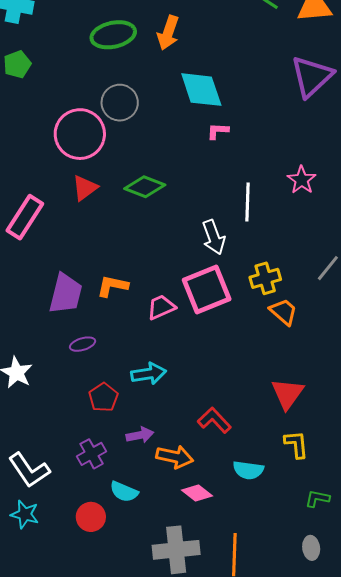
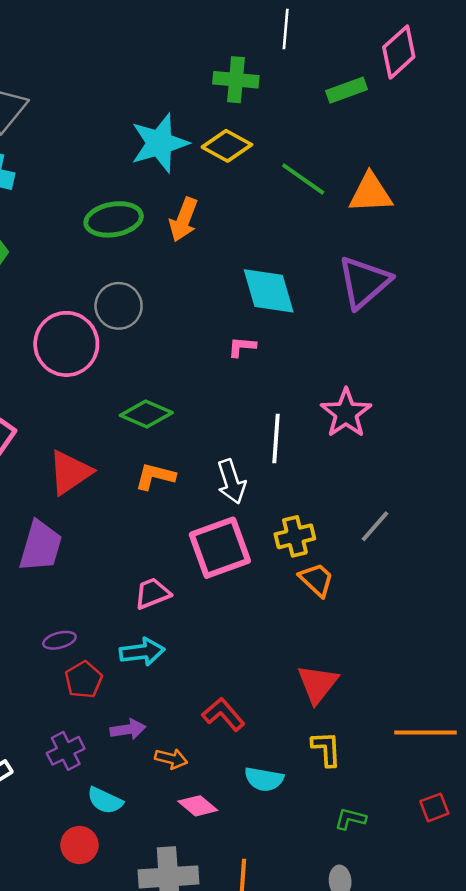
cyan diamond: (201, 90) -> (269, 291), moved
pink star: (302, 180) -> (346, 413), size x1.4
red triangle: (85, 188) -> (70, 472), moved, size x1.4
orange L-shape: (112, 286) -> (155, 476), moved
pink trapezoid: (161, 307) -> (152, 593), moved
purple ellipse: (83, 344) -> (59, 640), moved
orange arrow: (175, 457) -> (171, 759), size x0.7
red circle: (91, 517) -> (79, 845), moved

